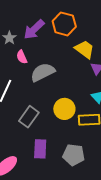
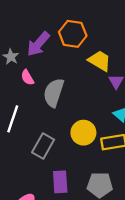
gray semicircle: (43, 72) -> (54, 93), turned -40

